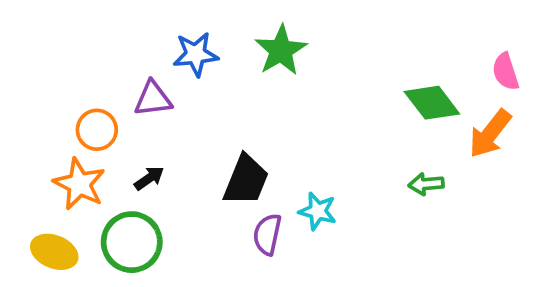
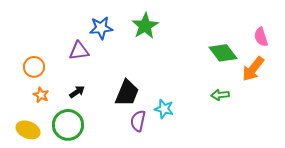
orange circle: (97, 130) -> (34, 67), moved
orange star: (79, 184) -> (41, 95), size x0.6

